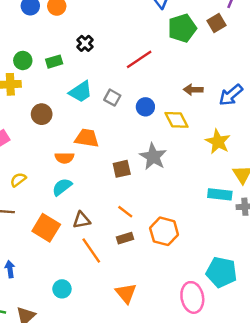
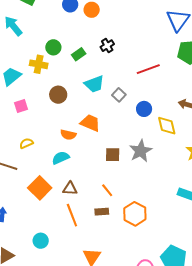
green rectangle: (54, 62) -> (79, 54), turned -32

